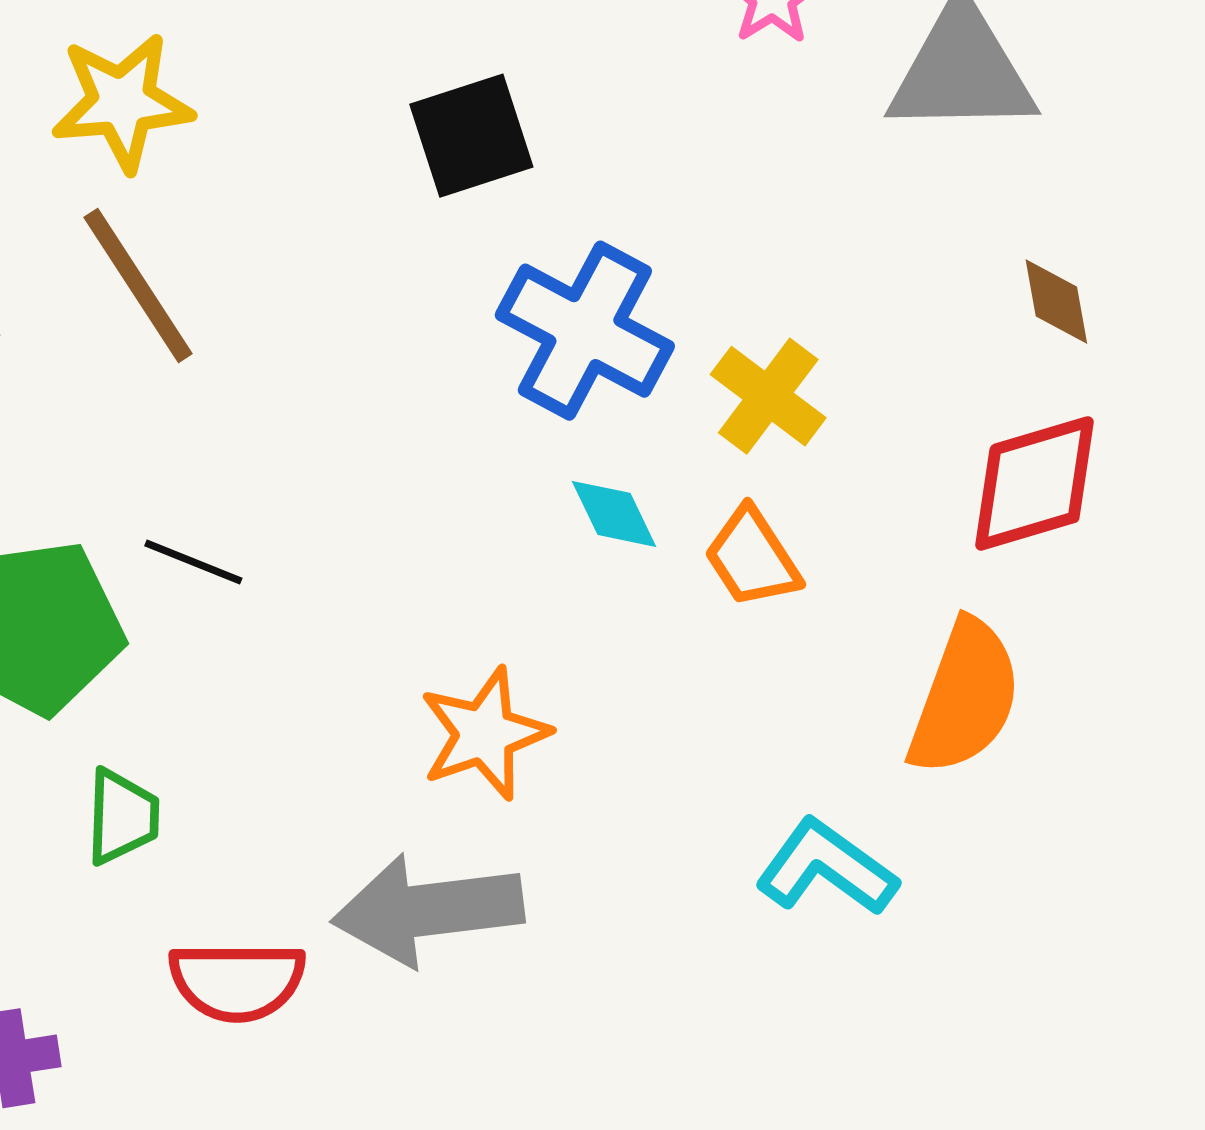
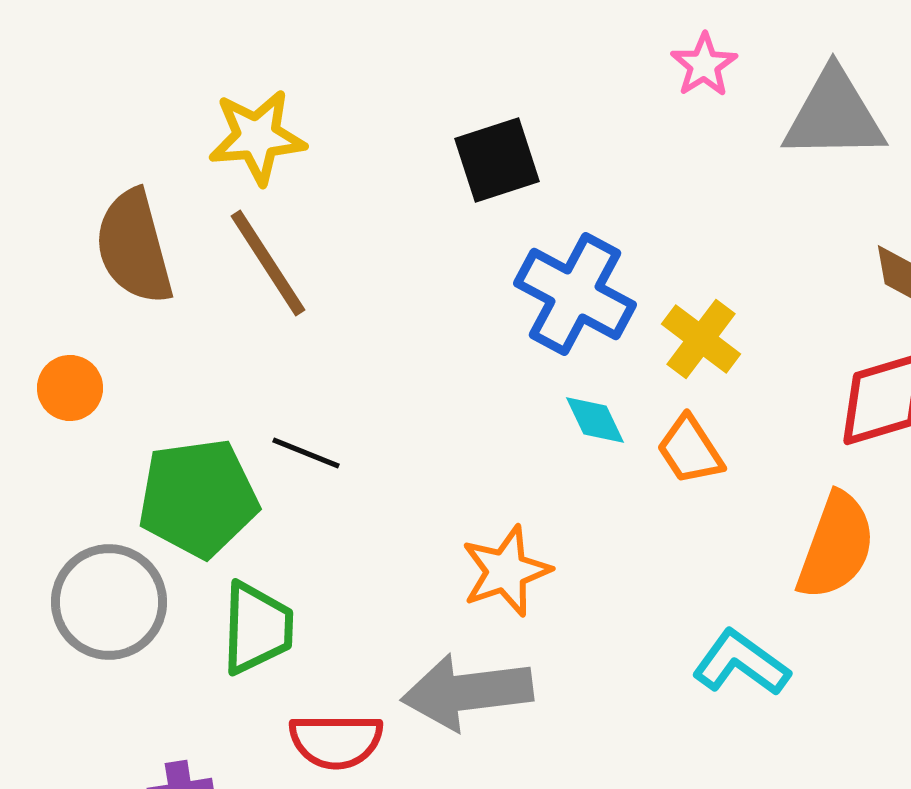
green trapezoid: (122, 817) -> (257, 628), size x1.4

